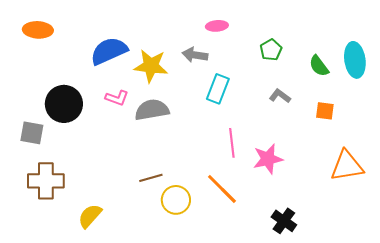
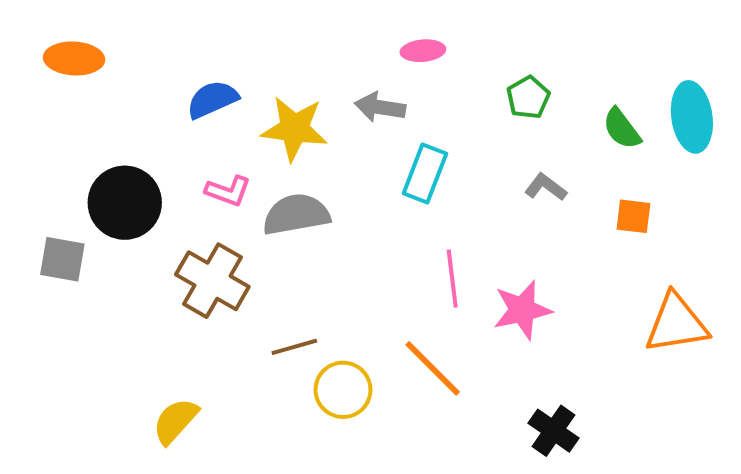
blue semicircle: (109, 51) -> (212, 99), size x0.7
brown cross: (46, 181) -> (212, 281), moved, turned 30

